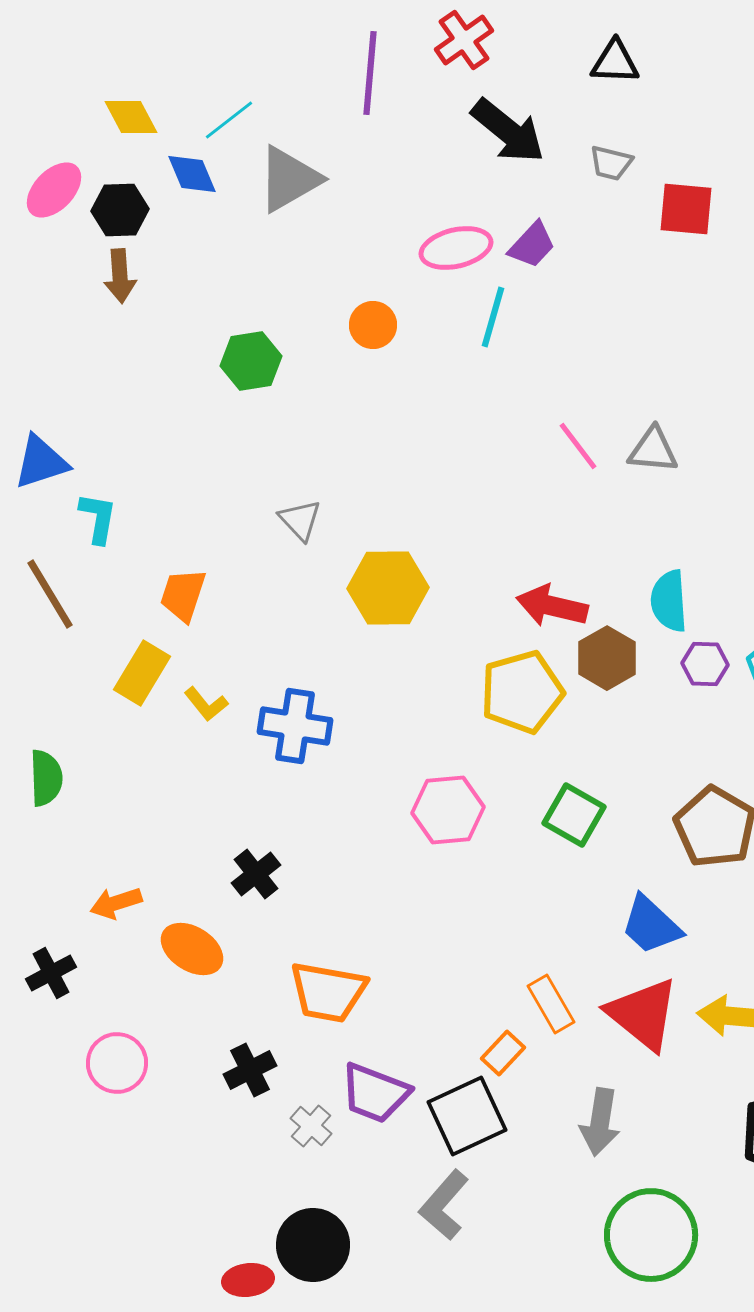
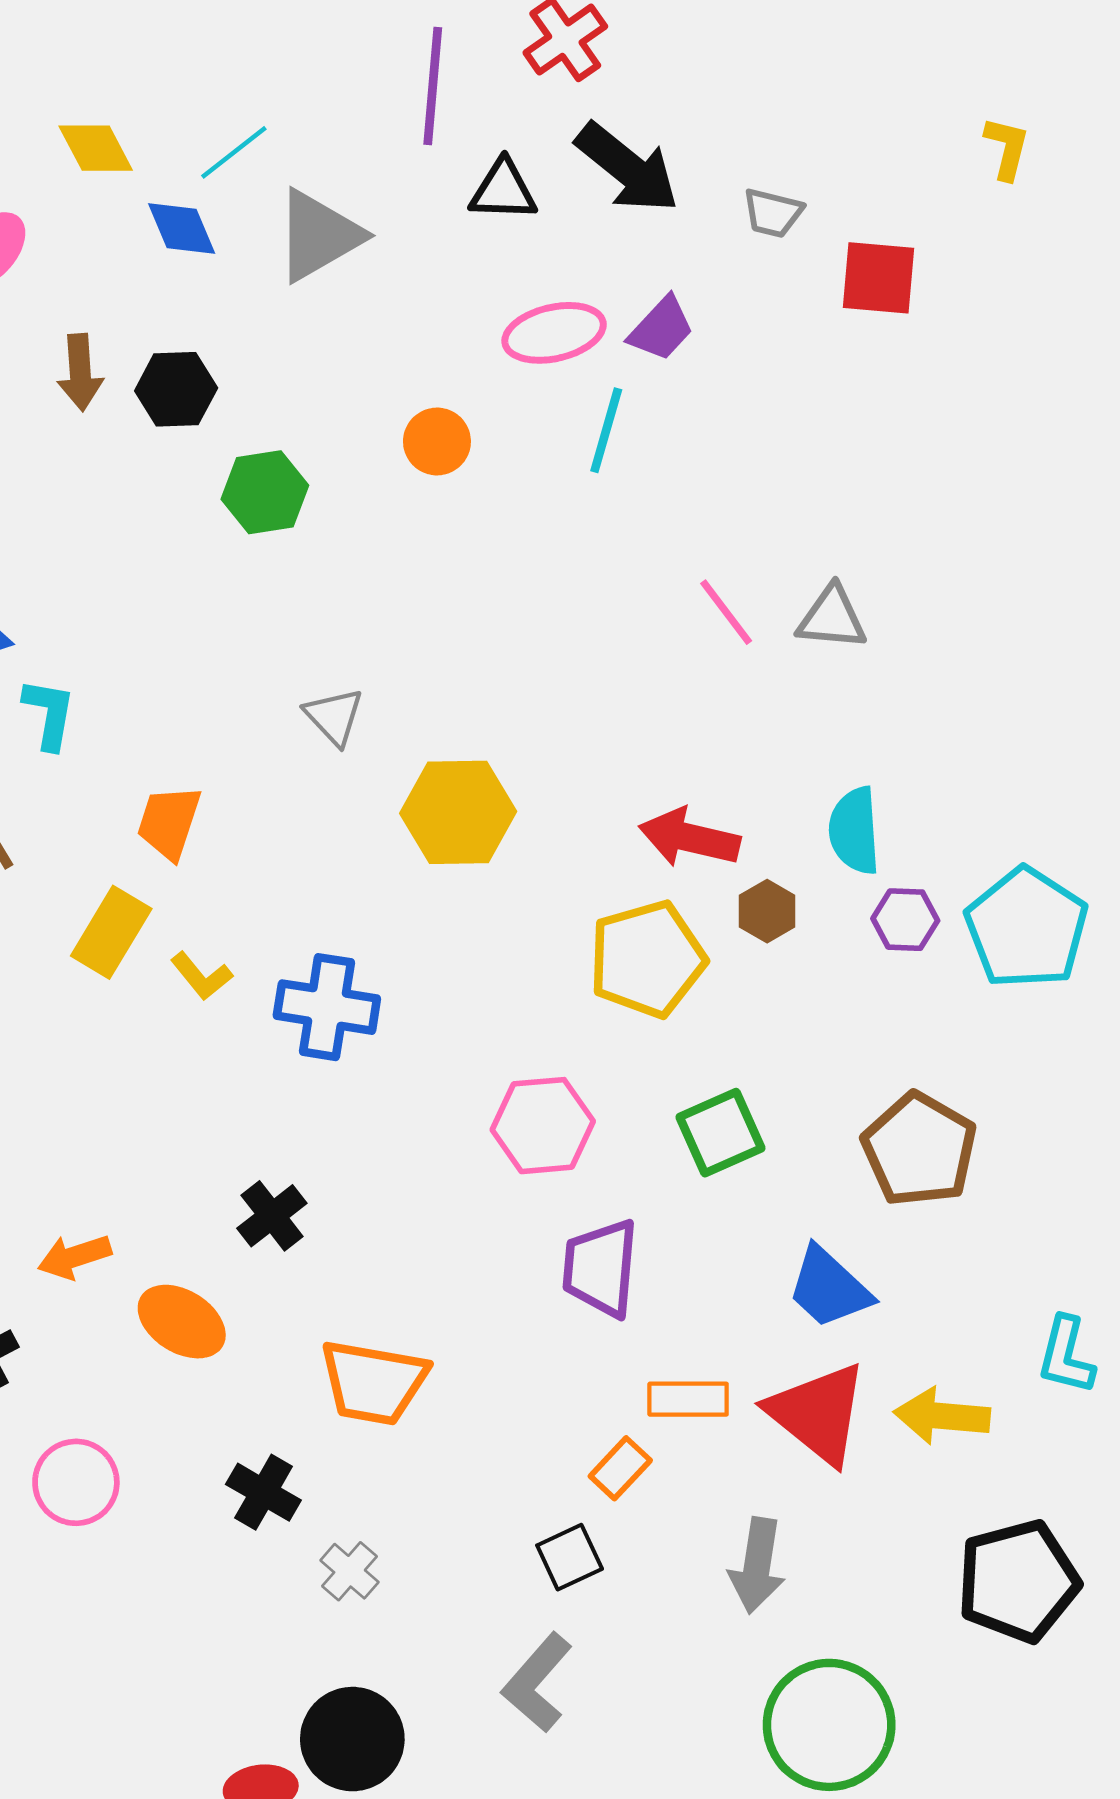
black triangle: (615, 62) -> (503, 190), moved
black hexagon: (120, 210) -> (176, 389), moved
brown hexagon: (607, 658) -> (767, 911), size x0.7
green square: (574, 815) -> (720, 1133), turned 36
orange rectangle: (551, 1004) -> (688, 1399), turned -60
black cross: (250, 1070) -> (263, 1492), turned -33
purple trapezoid: (375, 1093) -> (601, 1268), moved, turned 74
black square: (467, 1116) -> (570, 1557), size x0.6

